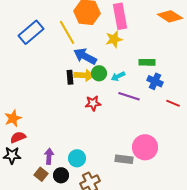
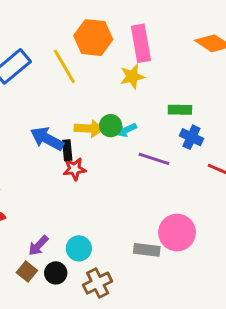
blue arrow: (85, 56) -> (47, 139), moved
cyan arrow: (118, 76) -> (126, 130), moved
black rectangle: (70, 77) -> (67, 150), moved
red star: (93, 103) -> (74, 169), moved
purple arrow: (49, 156) -> (38, 246), turned -140

